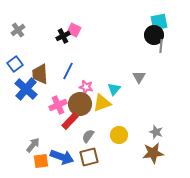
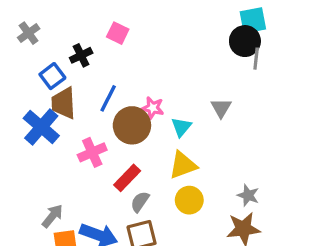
black cross: (63, 36) -> (81, 55), moved
blue square: (15, 64) -> (52, 76), moved
pink star: (86, 87) -> (153, 108), moved
yellow triangle: (102, 103) -> (183, 165), moved
brown circle: (80, 104) -> (132, 125), moved
red rectangle: (70, 121) -> (127, 178), moved

